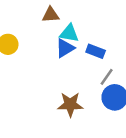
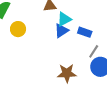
cyan triangle: (69, 33) -> (64, 19), turned -35

